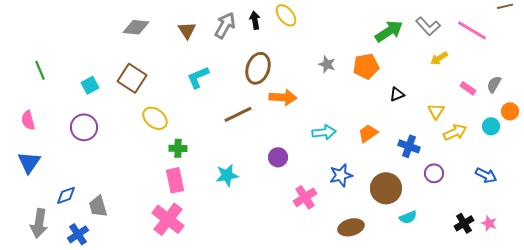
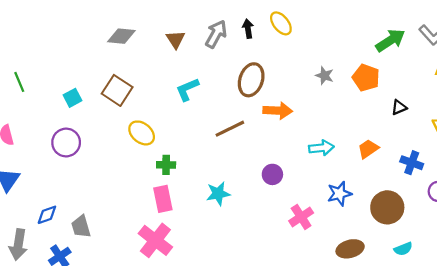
orange pentagon: (366, 66) -> (366, 78), turned 30
cyan semicircle: (408, 217) -> (403, 249), moved

